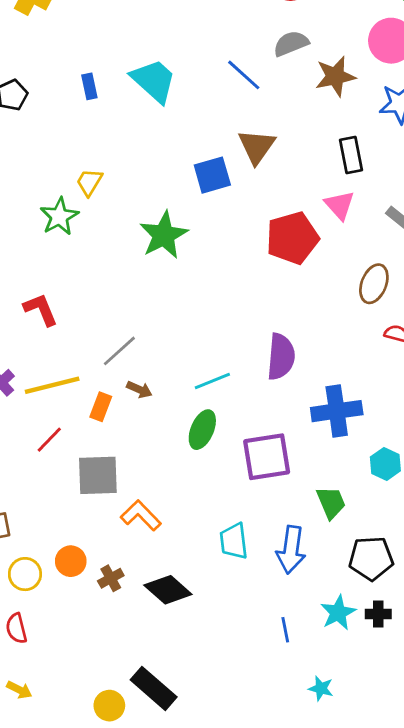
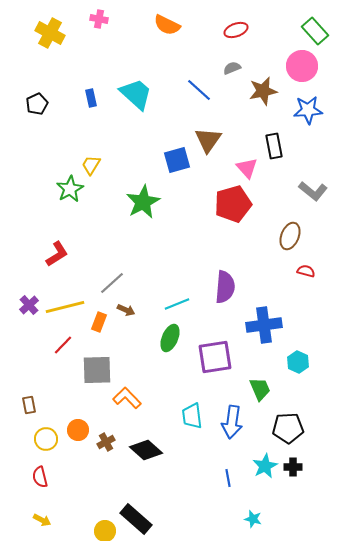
gray semicircle: (291, 43) -> (232, 68), size x0.7
pink triangle: (340, 205) -> (247, 168), moved
red L-shape: (41, 309) -> (57, 254), turned 80

